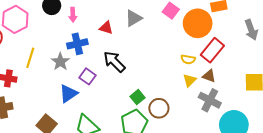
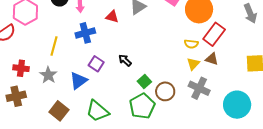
yellow line: (30, 58) -> (54, 46), moved
gray star: (60, 62) -> (48, 75), moved
black arrow: (114, 62) -> (125, 60), moved, size x0.6
gray cross: (210, 100) -> (199, 88), moved

